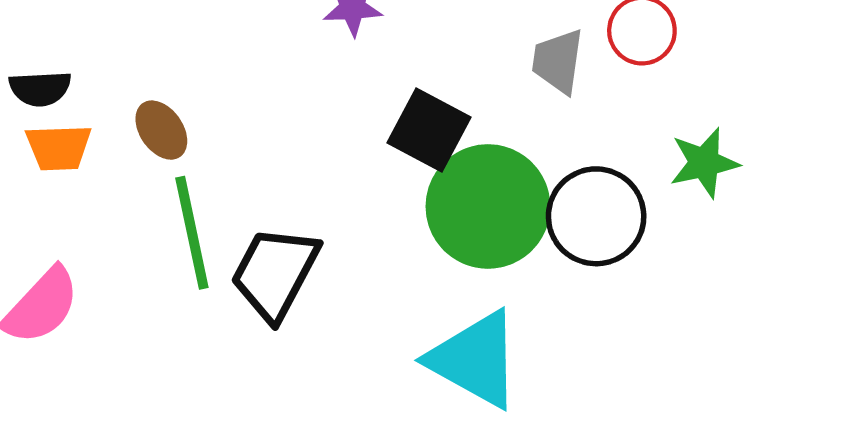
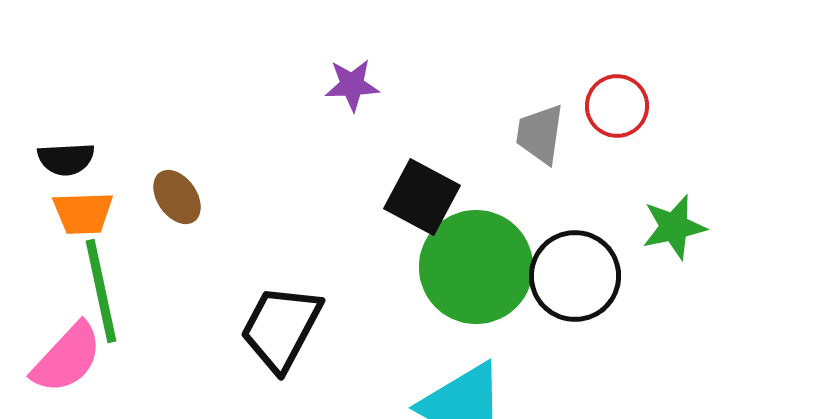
green line: (192, 233) -> (101, 291), moved

